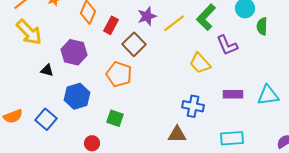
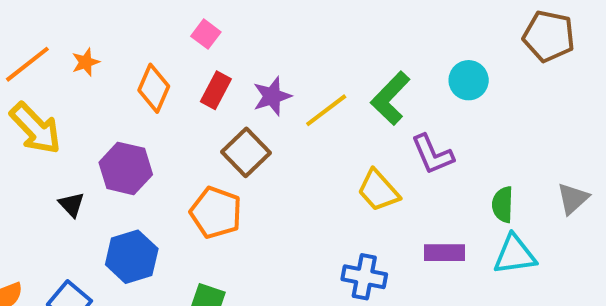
red rectangle: (111, 25) -> (216, 90), moved
green semicircle: (262, 26) -> (503, 205), moved
black triangle: (47, 70) -> (72, 205), turned 32

